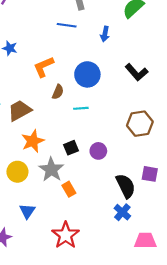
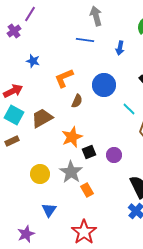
cyan line: (81, 108) -> (129, 109), moved, turned 48
orange star: (33, 141) -> (72, 137), moved

